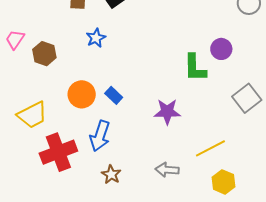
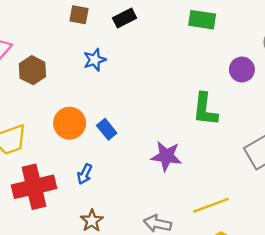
purple circle: (221, 49) -> (242, 70), moved
blue arrow: (100, 136) -> (85, 174), size x0.6

